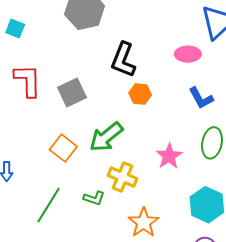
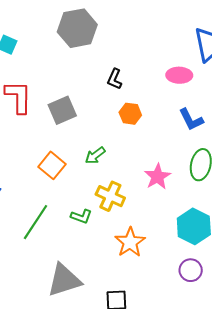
black L-shape: (123, 60) -> (115, 79), size x0.6
green arrow: (106, 137) -> (95, 156), size x0.6

